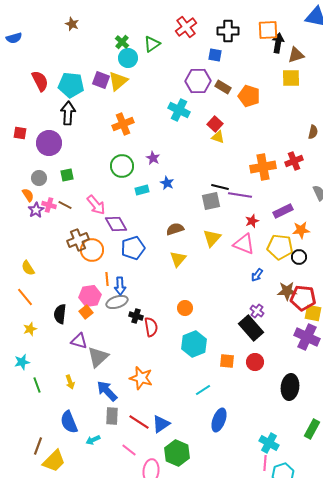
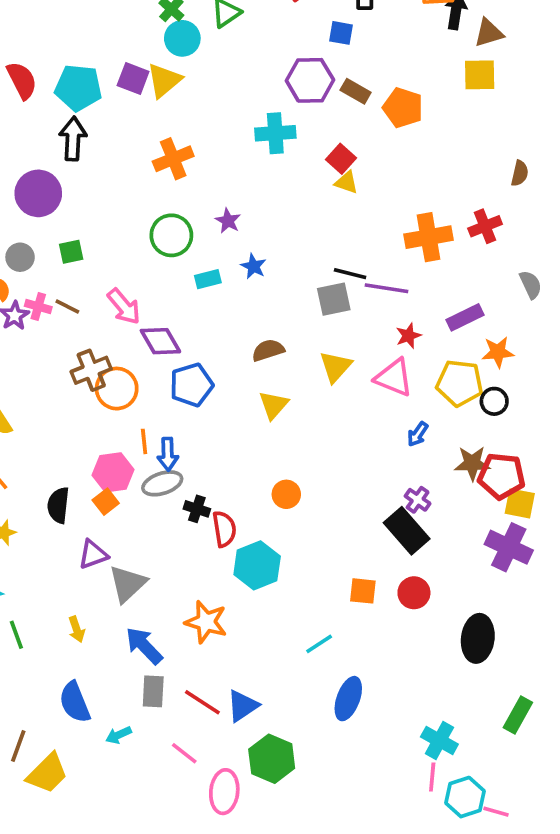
cyan cross: (179, 110) -> (275, 133), turned -30
purple triangle: (79, 341) -> (93, 554), turned -36
cyan hexagon: (194, 344) -> (257, 565), moved

